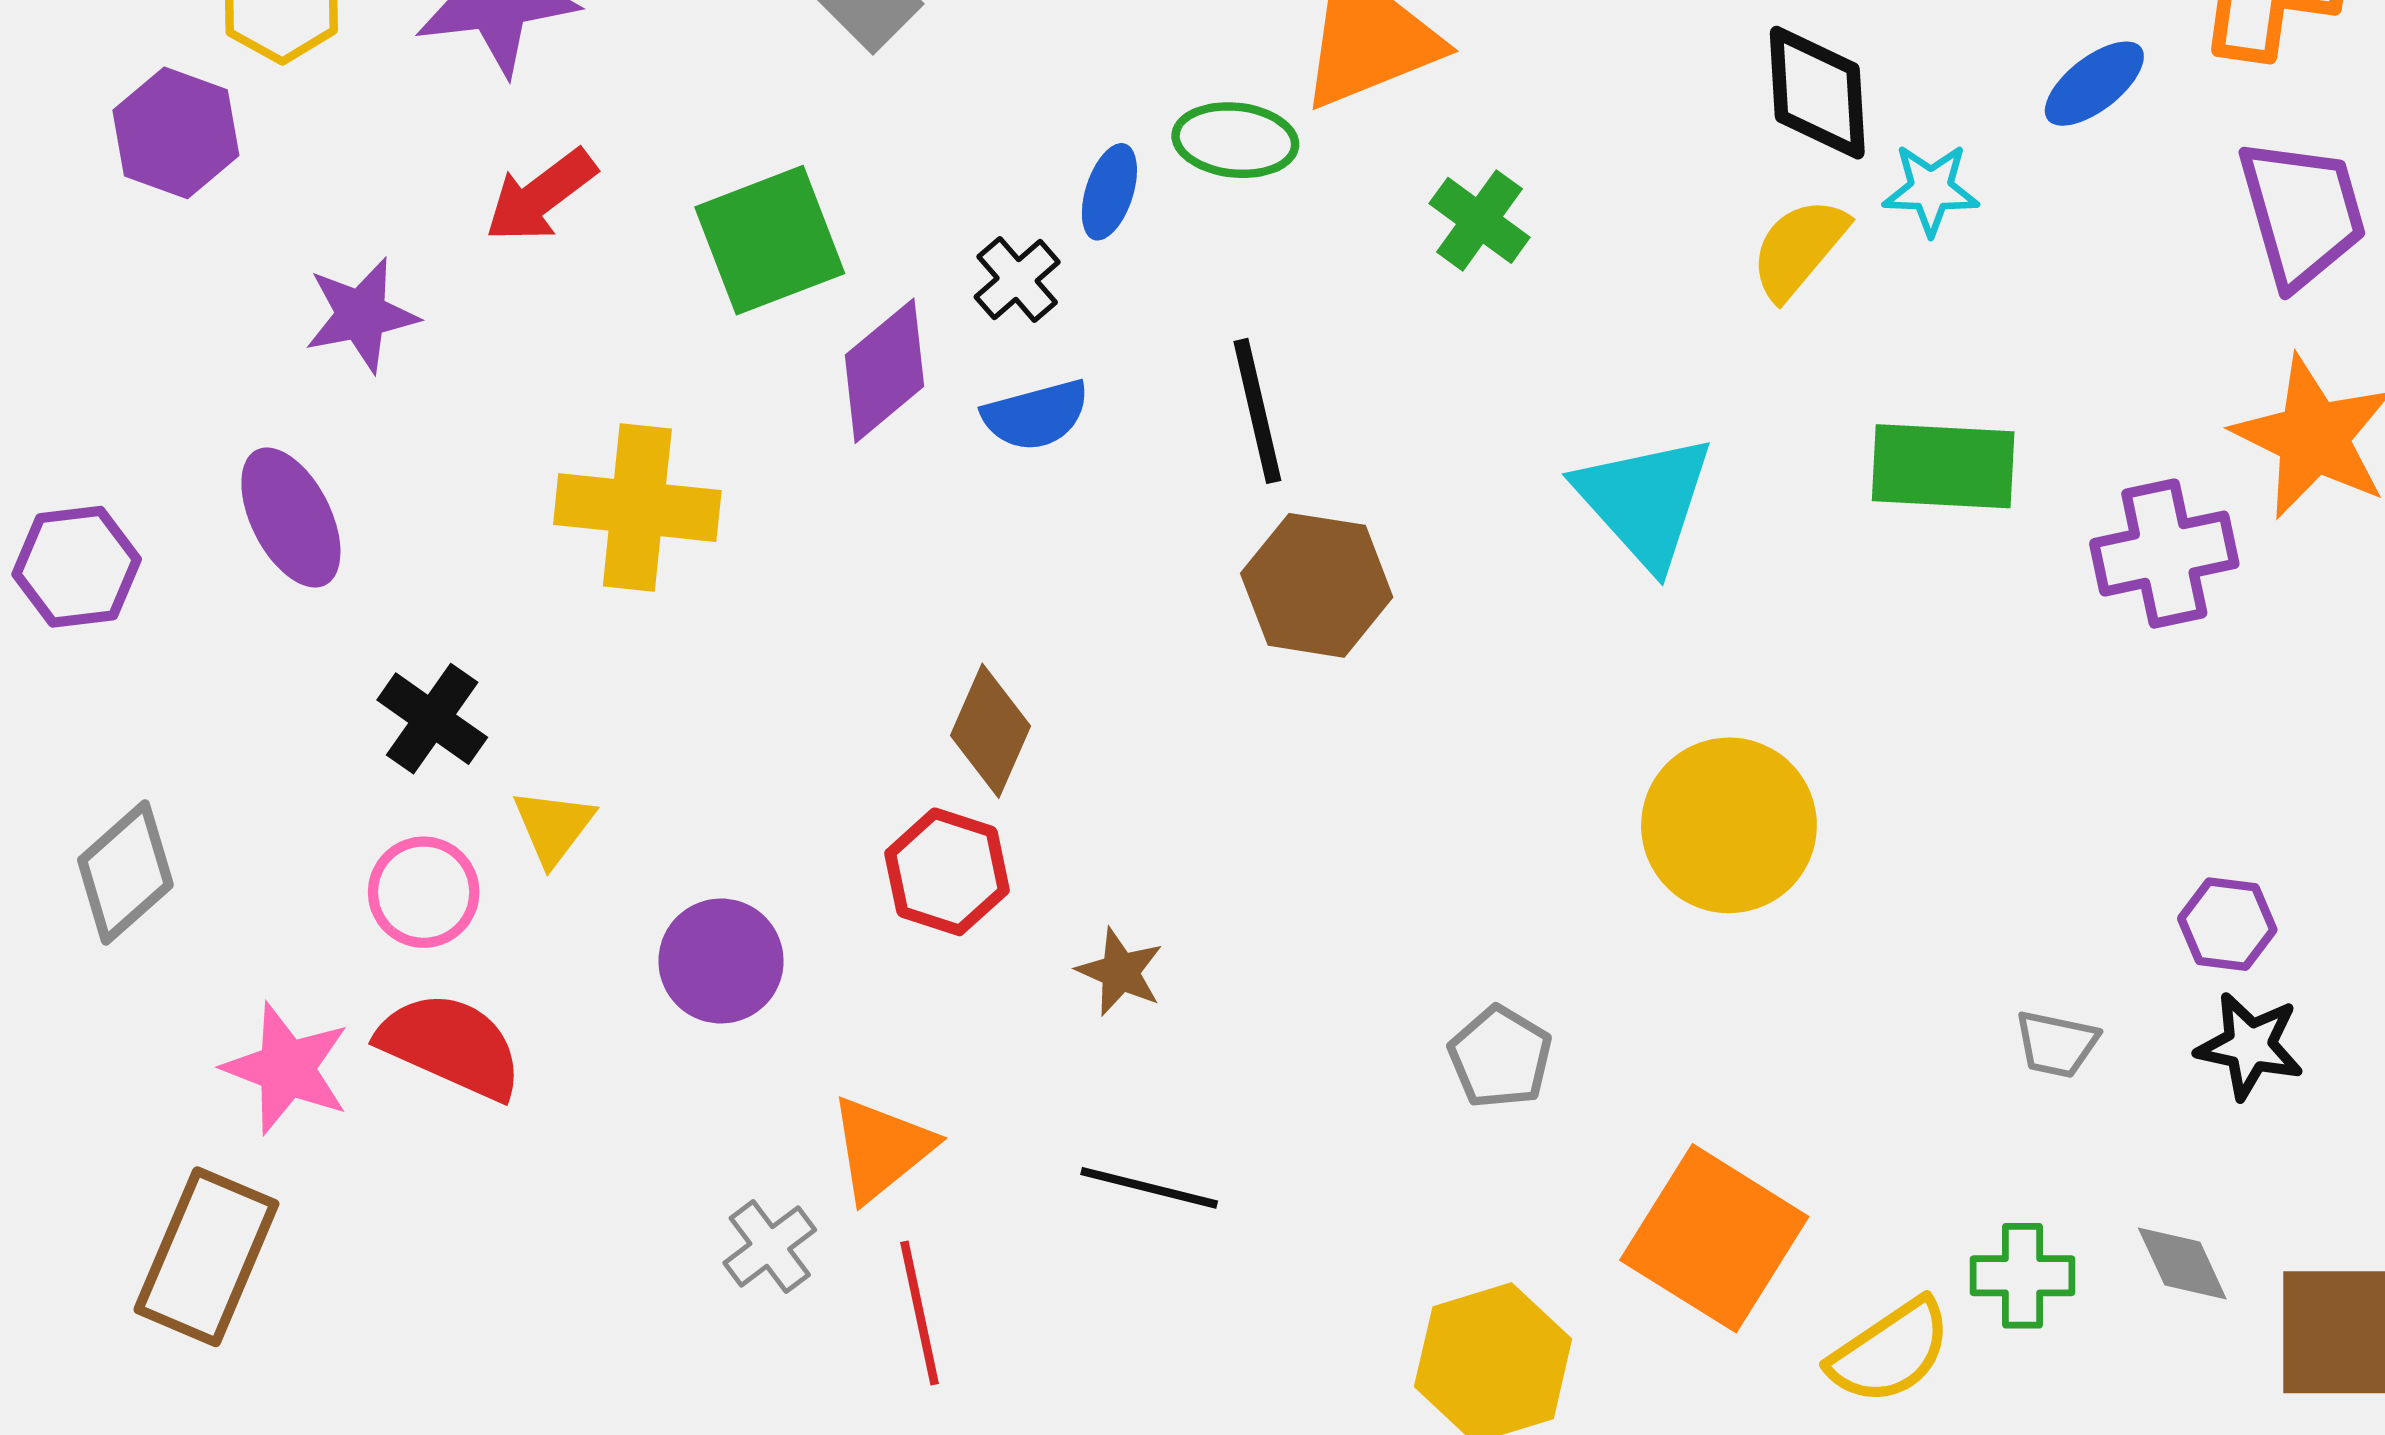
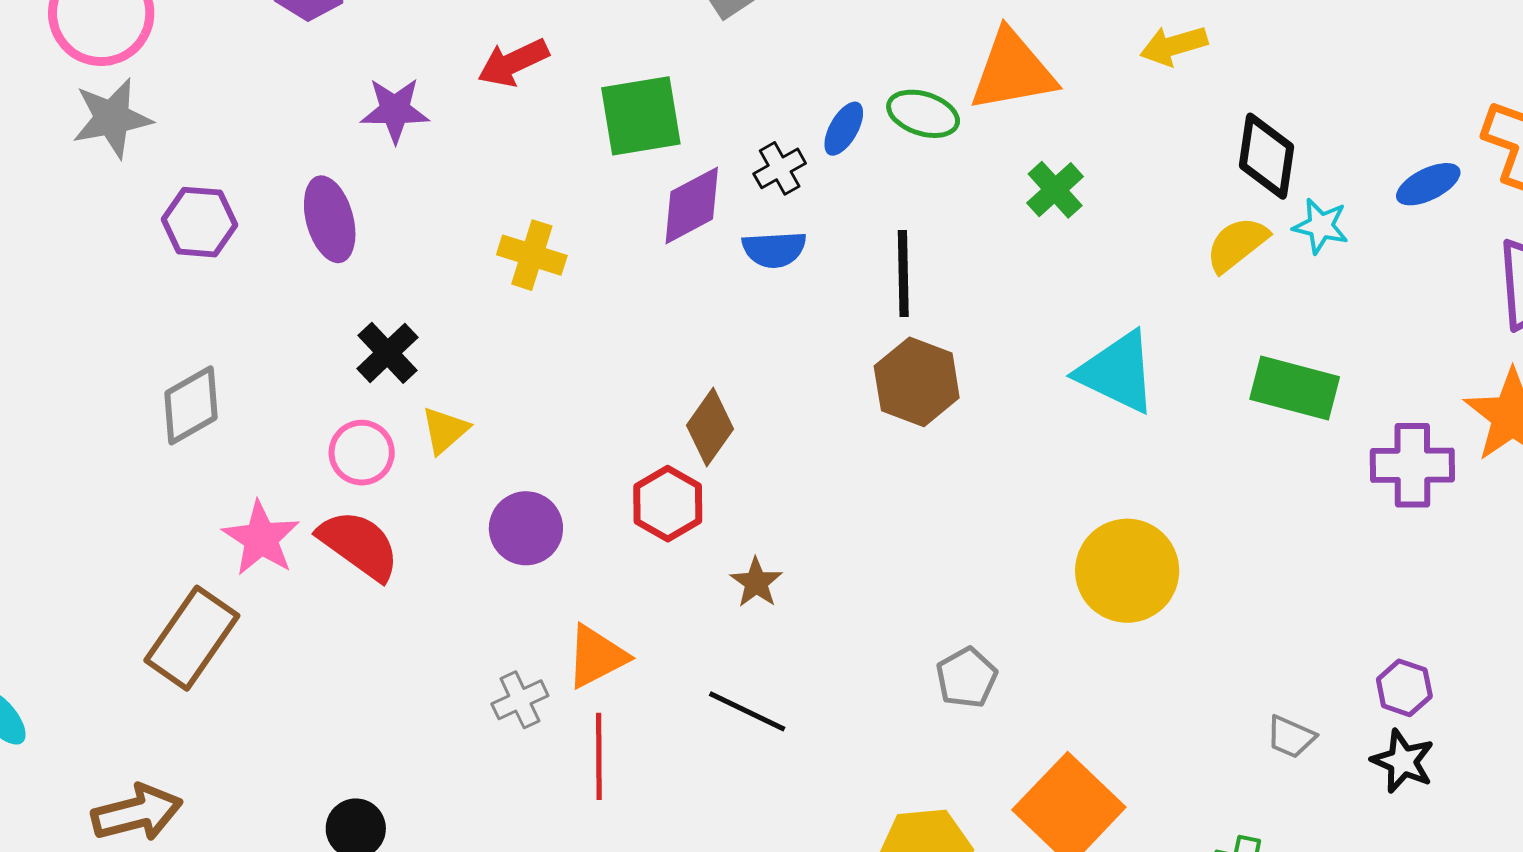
cyan triangle: (1645, 501) -> (1117, 372), turned -34
yellow cross: (637, 508) -> (532, 255), size x0.7

